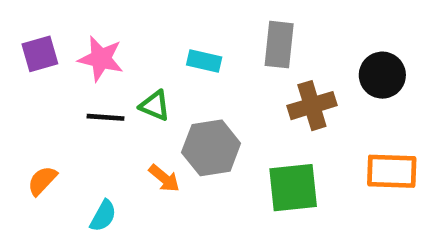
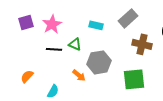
gray rectangle: (279, 45) -> (128, 18), turned 42
pink star: (101, 59) -> (52, 24), turned 30
brown cross: (312, 106) -> (142, 44), turned 30

